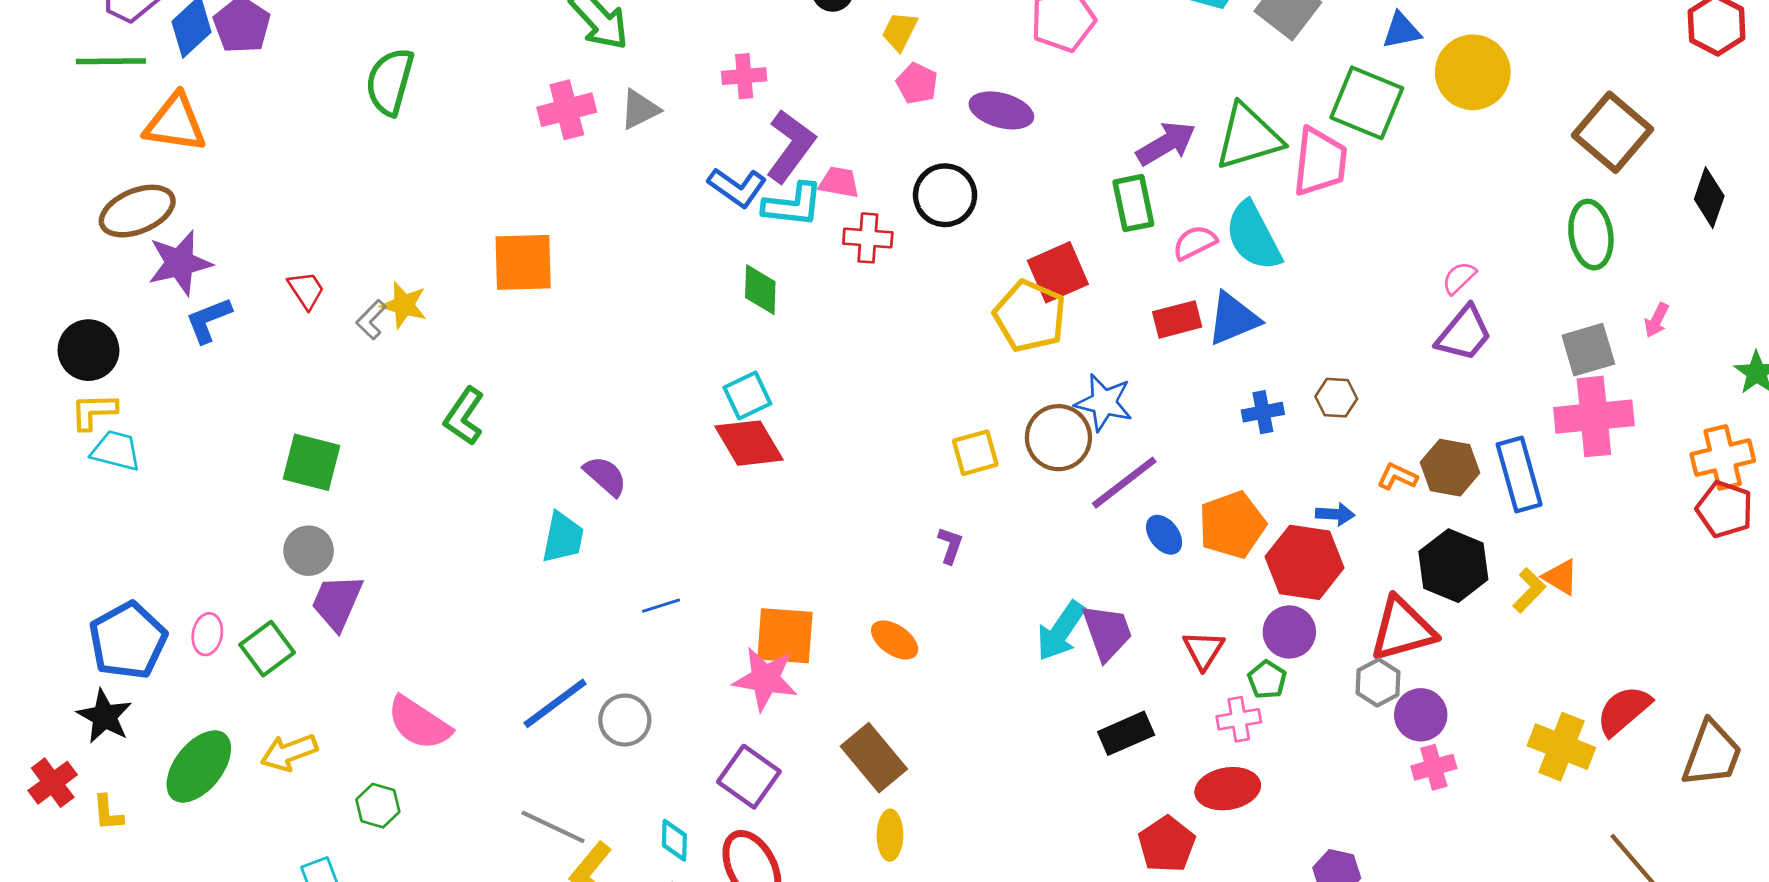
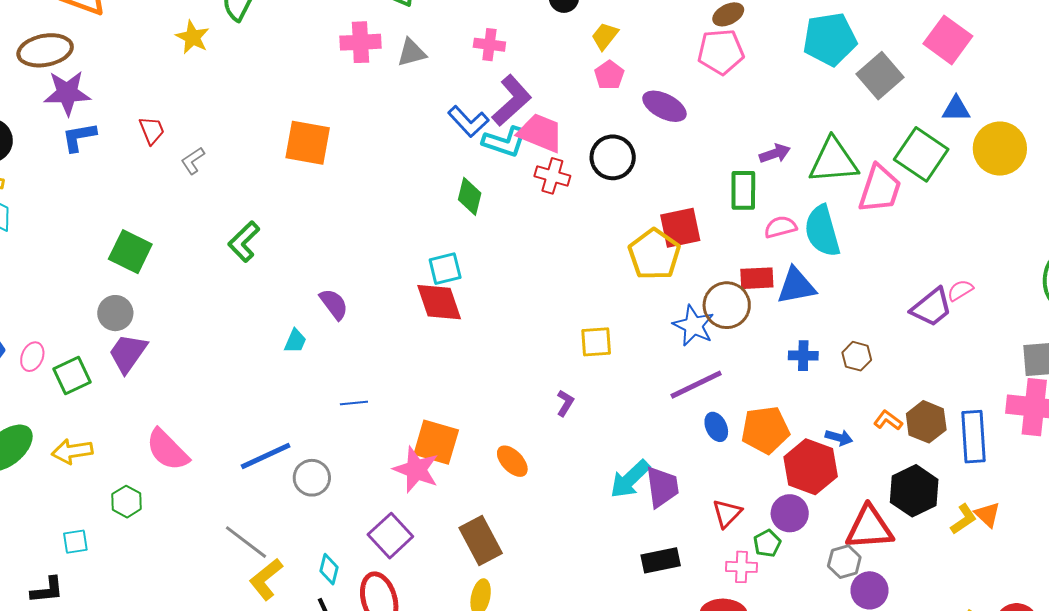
purple arrow: (1166, 143) -> (775, 153), size x0.7
pink trapezoid: (839, 182) -> (540, 133), size x1.6
yellow star: (404, 305) -> (192, 37), moved
purple trapezoid: (1464, 334) -> (932, 307), moved
brown circle: (1058, 438) -> (727, 305), moved
cyan trapezoid: (563, 537) -> (295, 341), size x0.7

